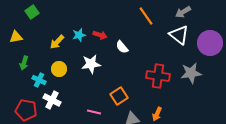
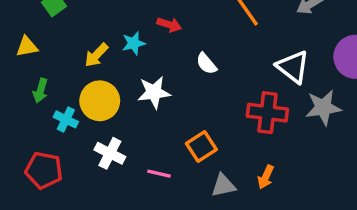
red arrow: (100, 35) -> (169, 25), moved
white triangle: (179, 35) -> (293, 67), moved
yellow circle: (59, 69) -> (100, 101), size x1.5
white cross: (52, 100) -> (110, 153), moved

